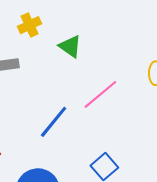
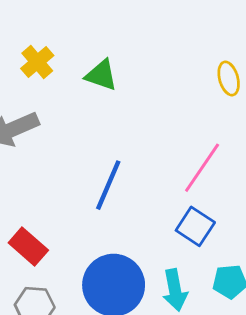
pink line: (100, 94) -> (202, 168), moved

